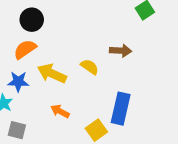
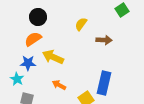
yellow semicircle: (90, 67) -> (81, 24), moved, turned -88

